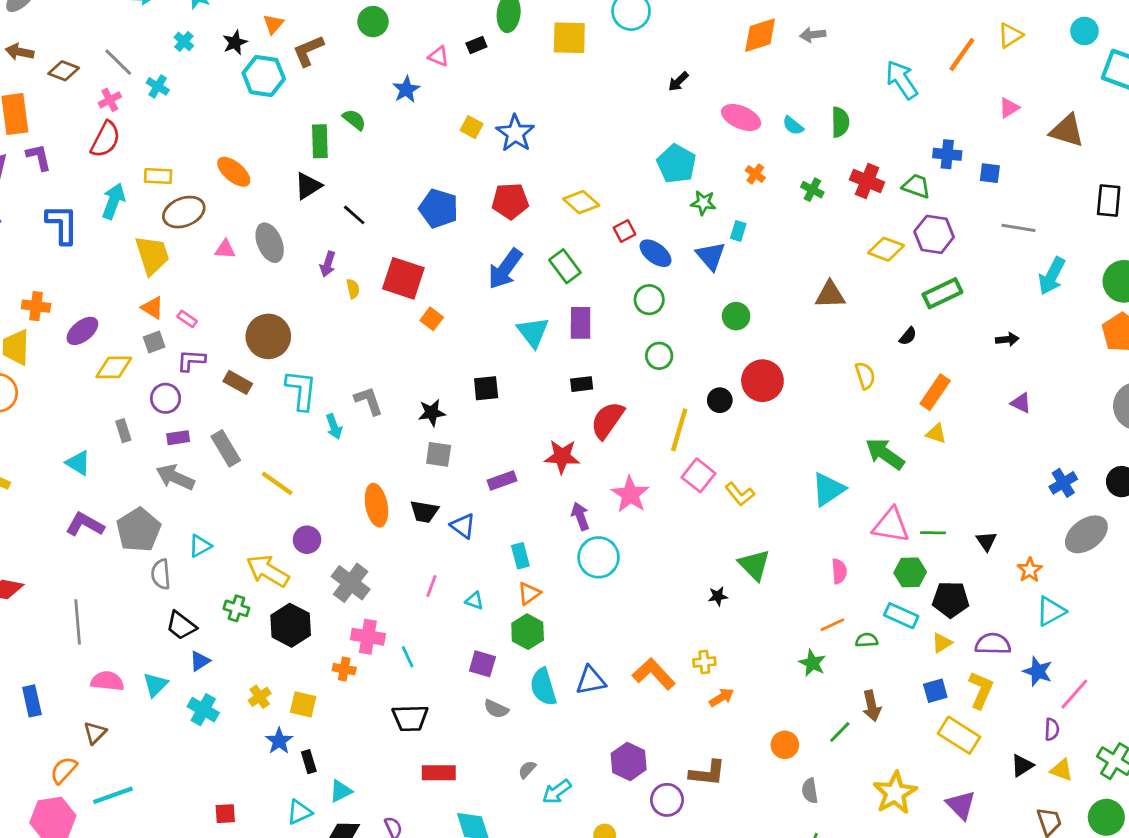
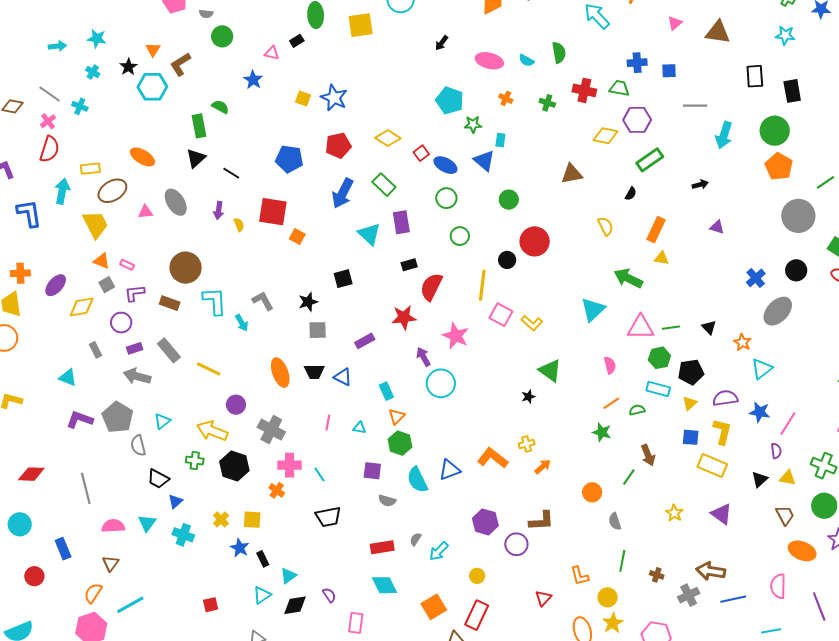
orange cross: (344, 669) -> (277, 490), turned 35
blue square: (935, 691) -> (691, 437), turned 30
red rectangle: (439, 773) -> (382, 547), moved
yellow star: (895, 793) -> (674, 513), size x0.6

